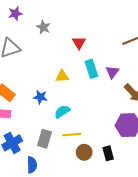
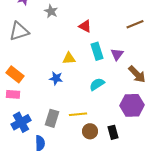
red triangle: (79, 43) -> (85, 26), turned -32
blue star: (40, 97) -> (56, 78), moved
cyan semicircle: (62, 112) -> (97, 84), moved

